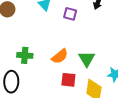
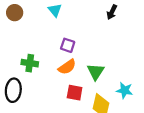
purple square: (70, 14) -> (68, 45), moved

